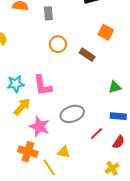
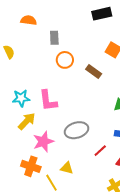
gray rectangle: (48, 13) -> (54, 38), moved
pink star: (39, 126) -> (43, 142), turned 30

